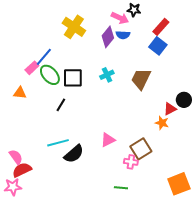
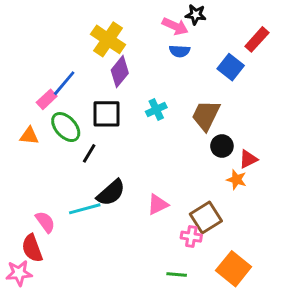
red rectangle: (161, 27) -> (257, 39), moved
purple diamond: (108, 37) -> (120, 72), moved
green ellipse: (50, 75) -> (66, 127), moved
black circle: (184, 100) -> (222, 146), moved
black semicircle: (74, 154) -> (111, 193), moved
pink semicircle: (16, 157) -> (45, 222), moved
red semicircle: (22, 170) -> (32, 248), turned -84
orange square: (179, 184) -> (234, 269), moved, turned -30

